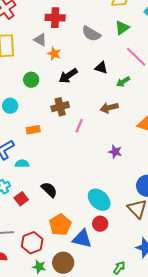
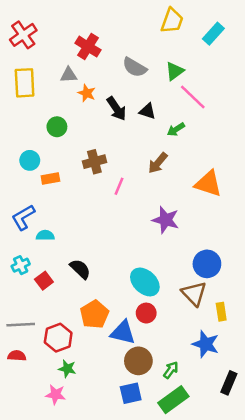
red cross: (55, 18) -> (88, 47), turned 30
green triangle: (122, 28) -> (175, 71), moved
gray triangle: (40, 40) -> (69, 75), turned -32
black arrow: (68, 76) -> (116, 109), moved, turned -90
brown arrow: (109, 108) -> (158, 163), turned -36
orange rectangle: (33, 130) -> (50, 179), moved
purple star: (115, 152) -> (166, 220), size x1.5
brown circle: (63, 263) -> (138, 361), moved

